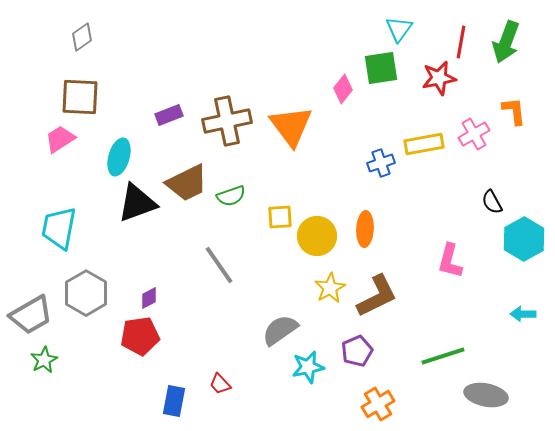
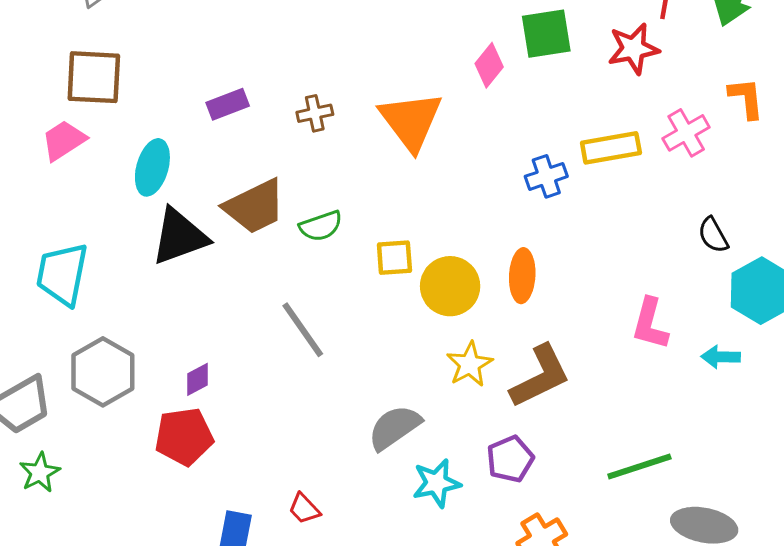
brown cross: (227, 121) -> (315, 113), size x0.5
cyan arrow: (523, 314) -> (721, 357), moved

